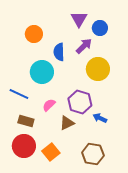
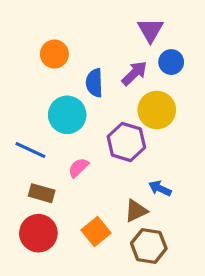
purple triangle: (79, 19) -> (150, 30), moved
blue circle: (100, 28) -> (171, 62), moved
purple hexagon: (80, 102) -> (126, 142), moved
brown triangle: (67, 123) -> (136, 211), moved
orange square: (51, 152) -> (96, 232), moved

